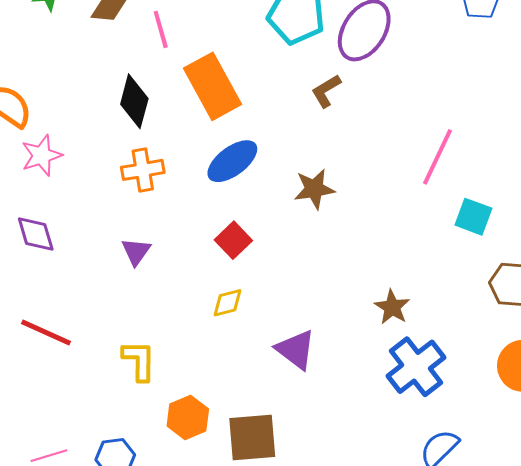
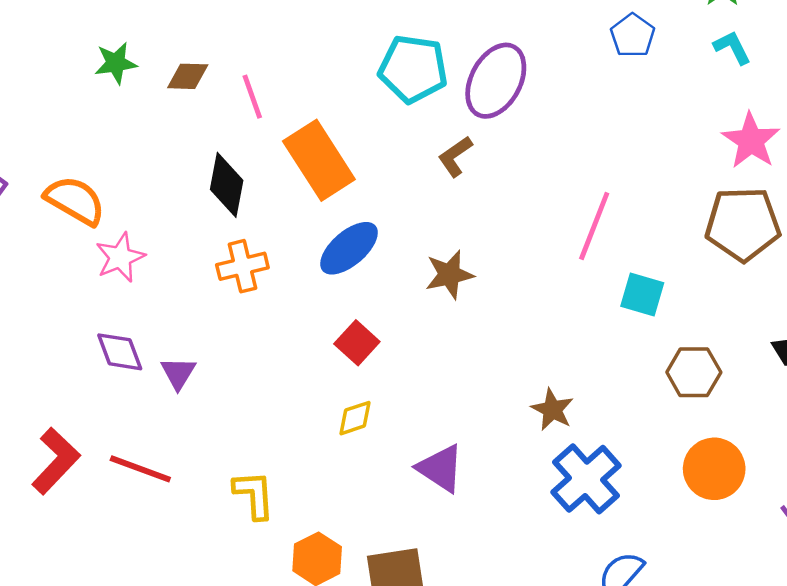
purple triangle: (136, 252) -> (178, 373), moved

